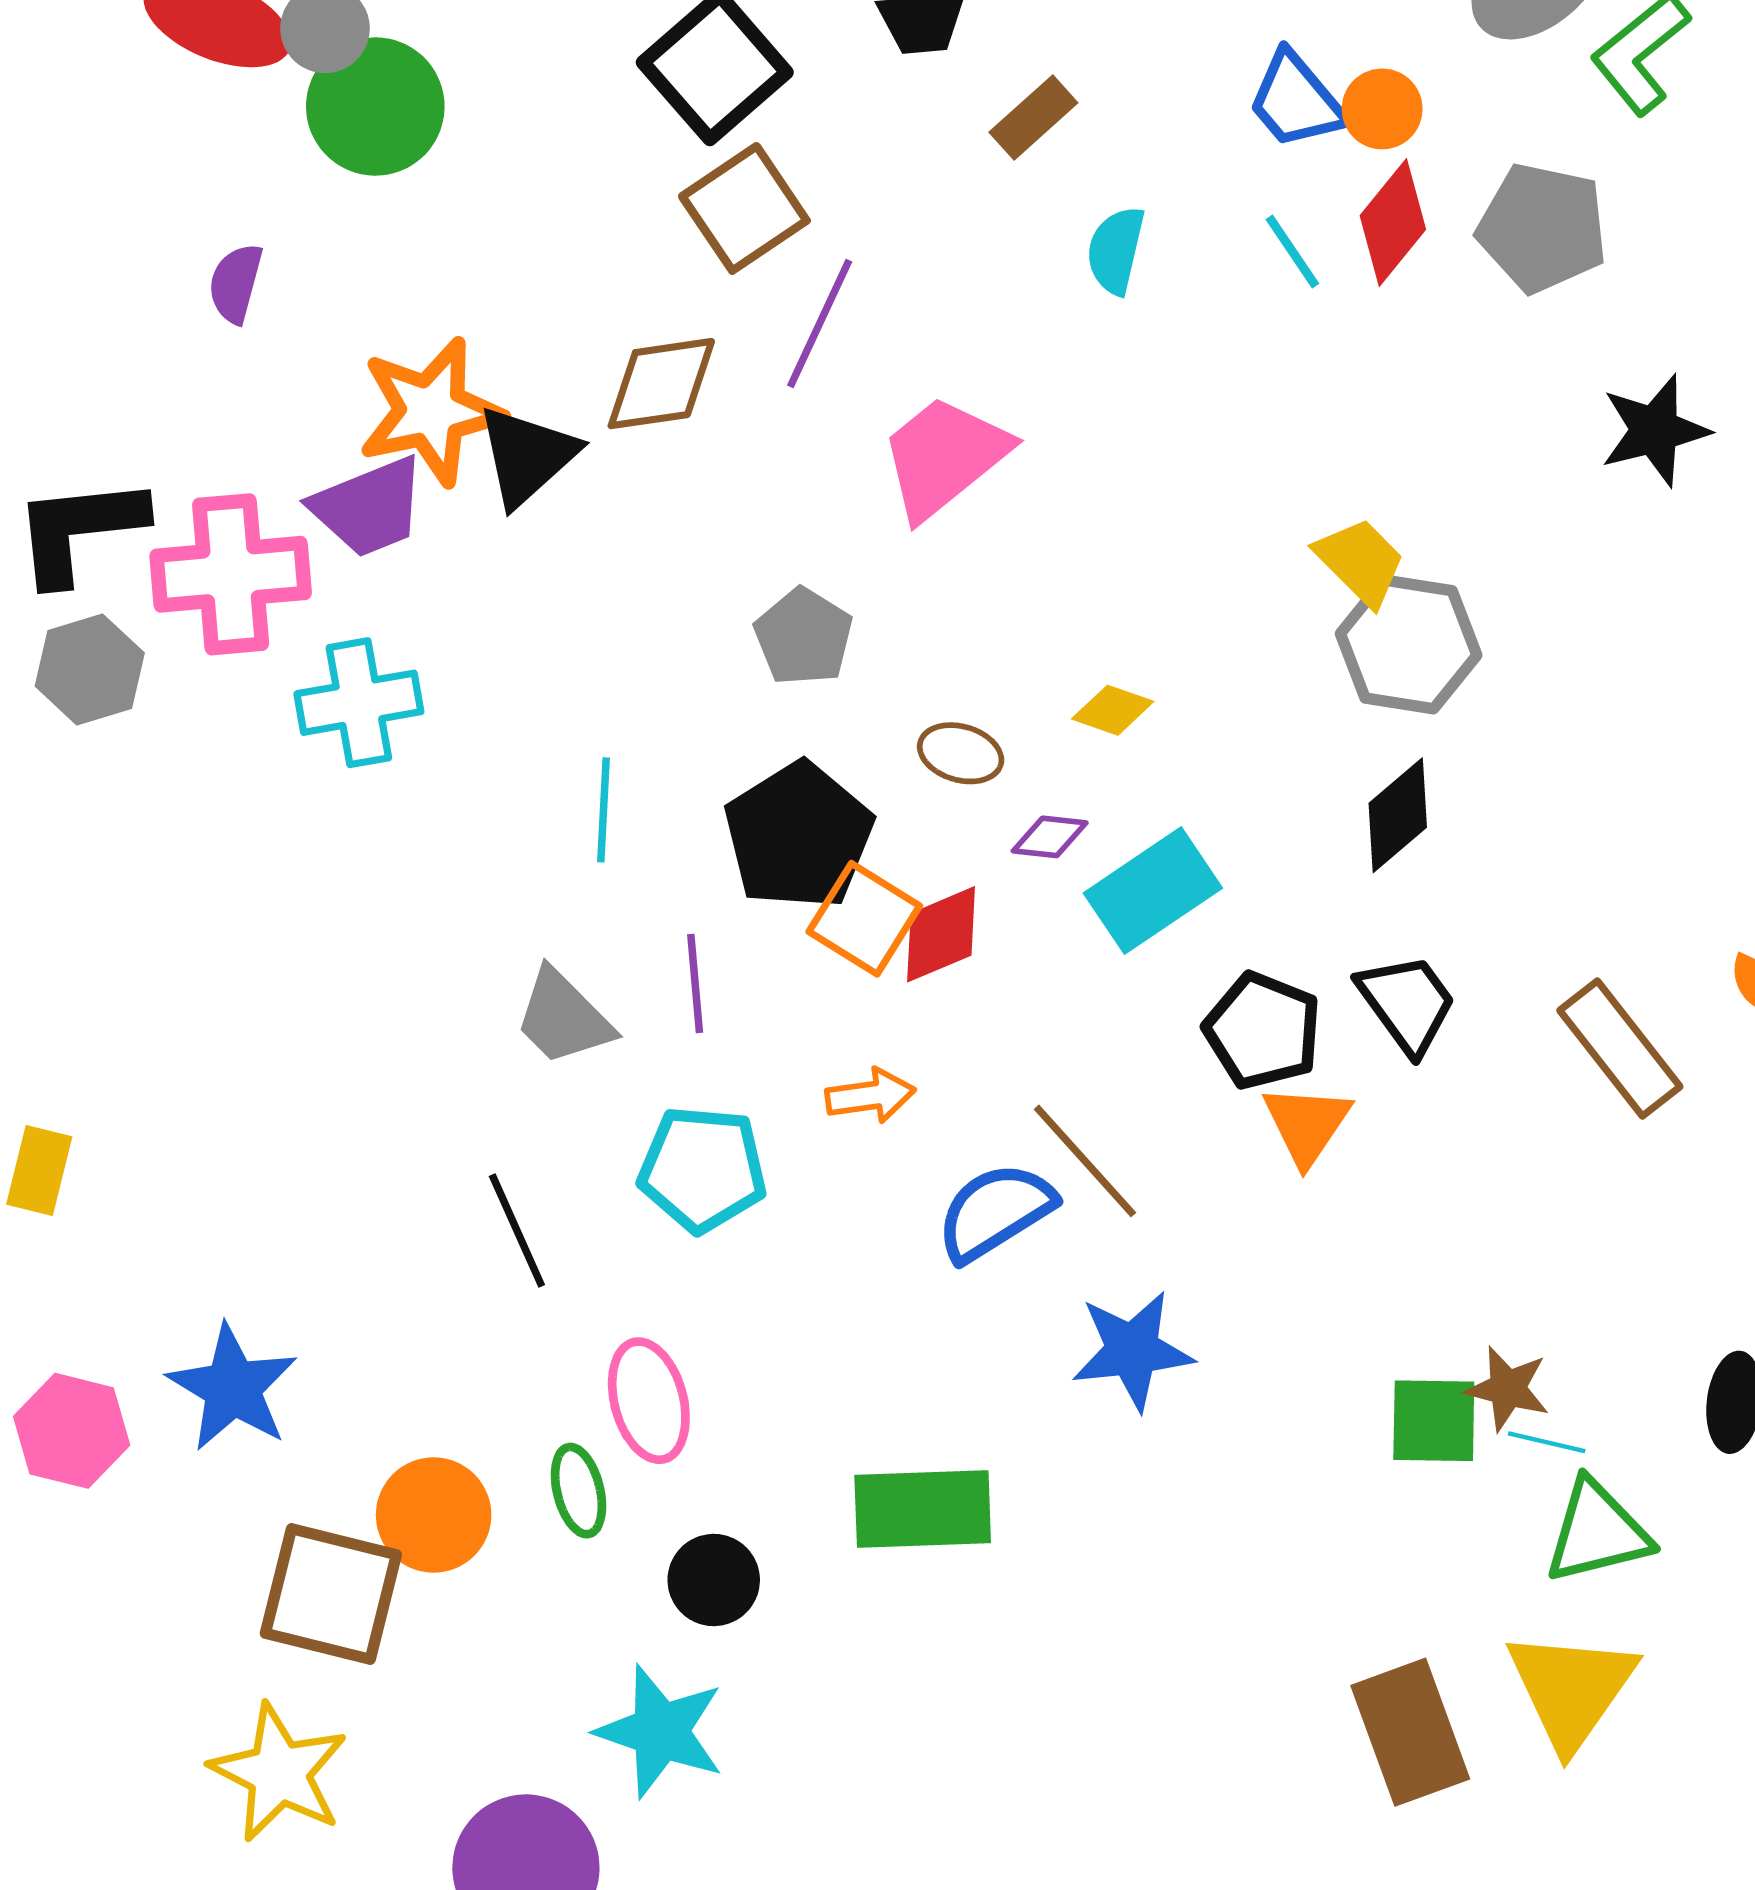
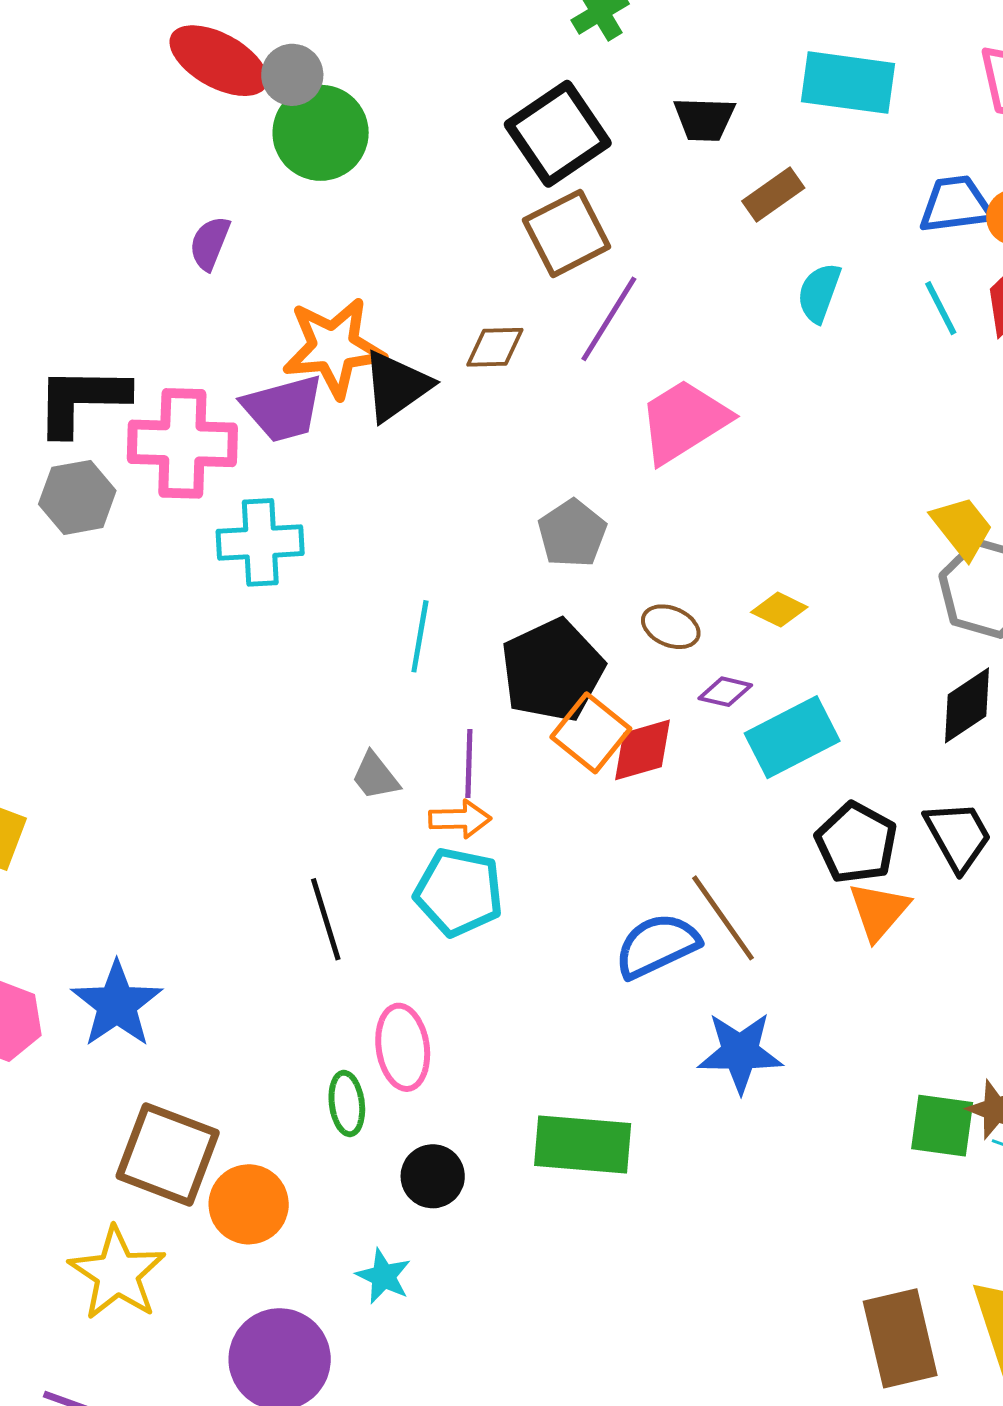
blue trapezoid: (1296, 101) -> (956, 204), turned 116
brown diamond: (661, 384) -> (495, 347), size x0.7
gray trapezoid: (563, 1017) -> (375, 776), size x0.7
orange arrow: (870, 1096) -> (460, 819), moved
orange circle: (434, 1515) -> (249, 1204), moved
cyan star: (660, 1731) -> (383, 1276), size x0.6

